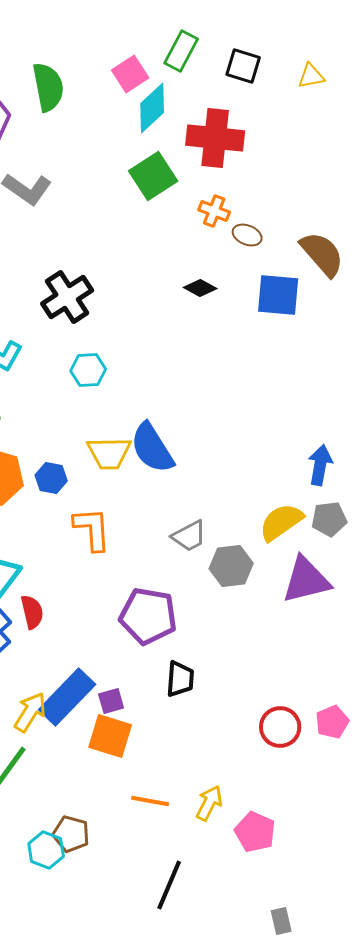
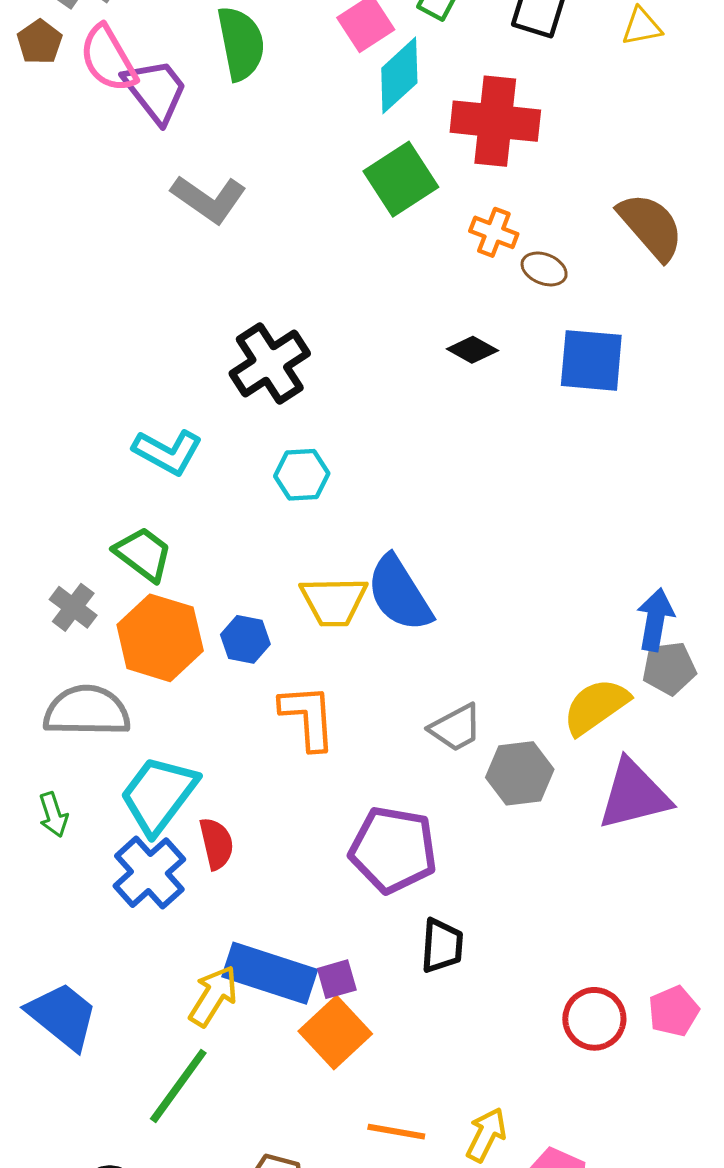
brown semicircle: (322, 254) -> (651, 226), moved
gray pentagon: (329, 519) -> (669, 668), moved
blue rectangle: (67, 697) -> (270, 973), turned 64
orange square: (110, 736) -> (335, 1033), turned 30

